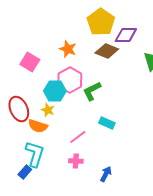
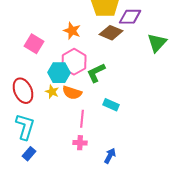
orange semicircle: (38, 126) -> (72, 93), moved
pink line: (78, 137) -> (82, 119), turned -48
cyan L-shape: (35, 154) -> (25, 127), moved

